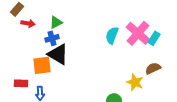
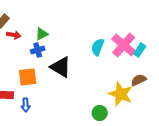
black triangle: (58, 54) -> (61, 67), moved
yellow star: (135, 82) -> (121, 94), size x1.4

